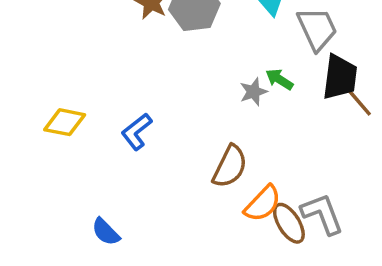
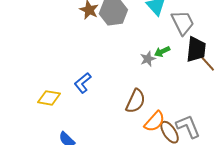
green arrow: (279, 79) -> (162, 52), turned -56
yellow diamond: (65, 122) -> (49, 98), moved

